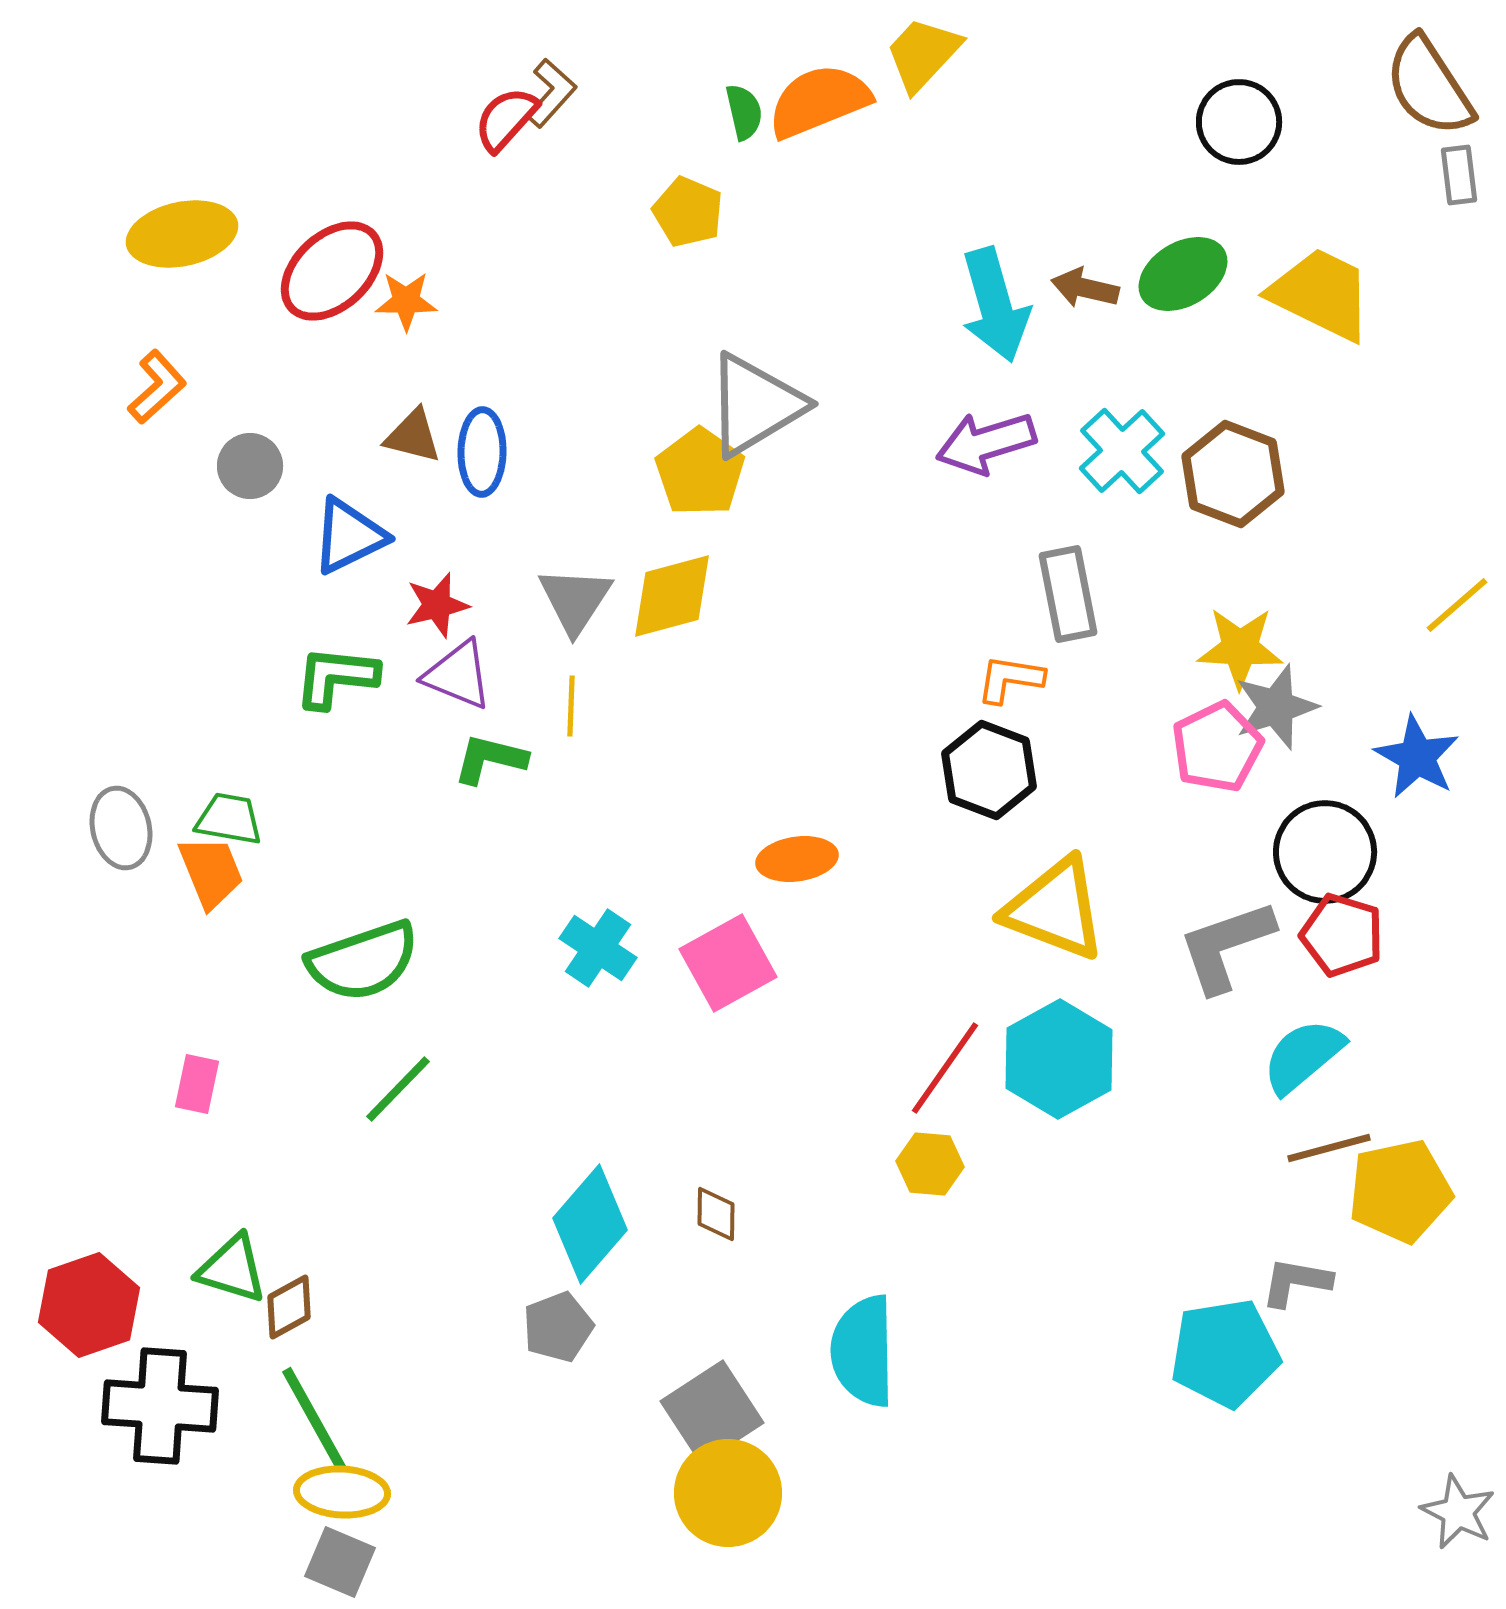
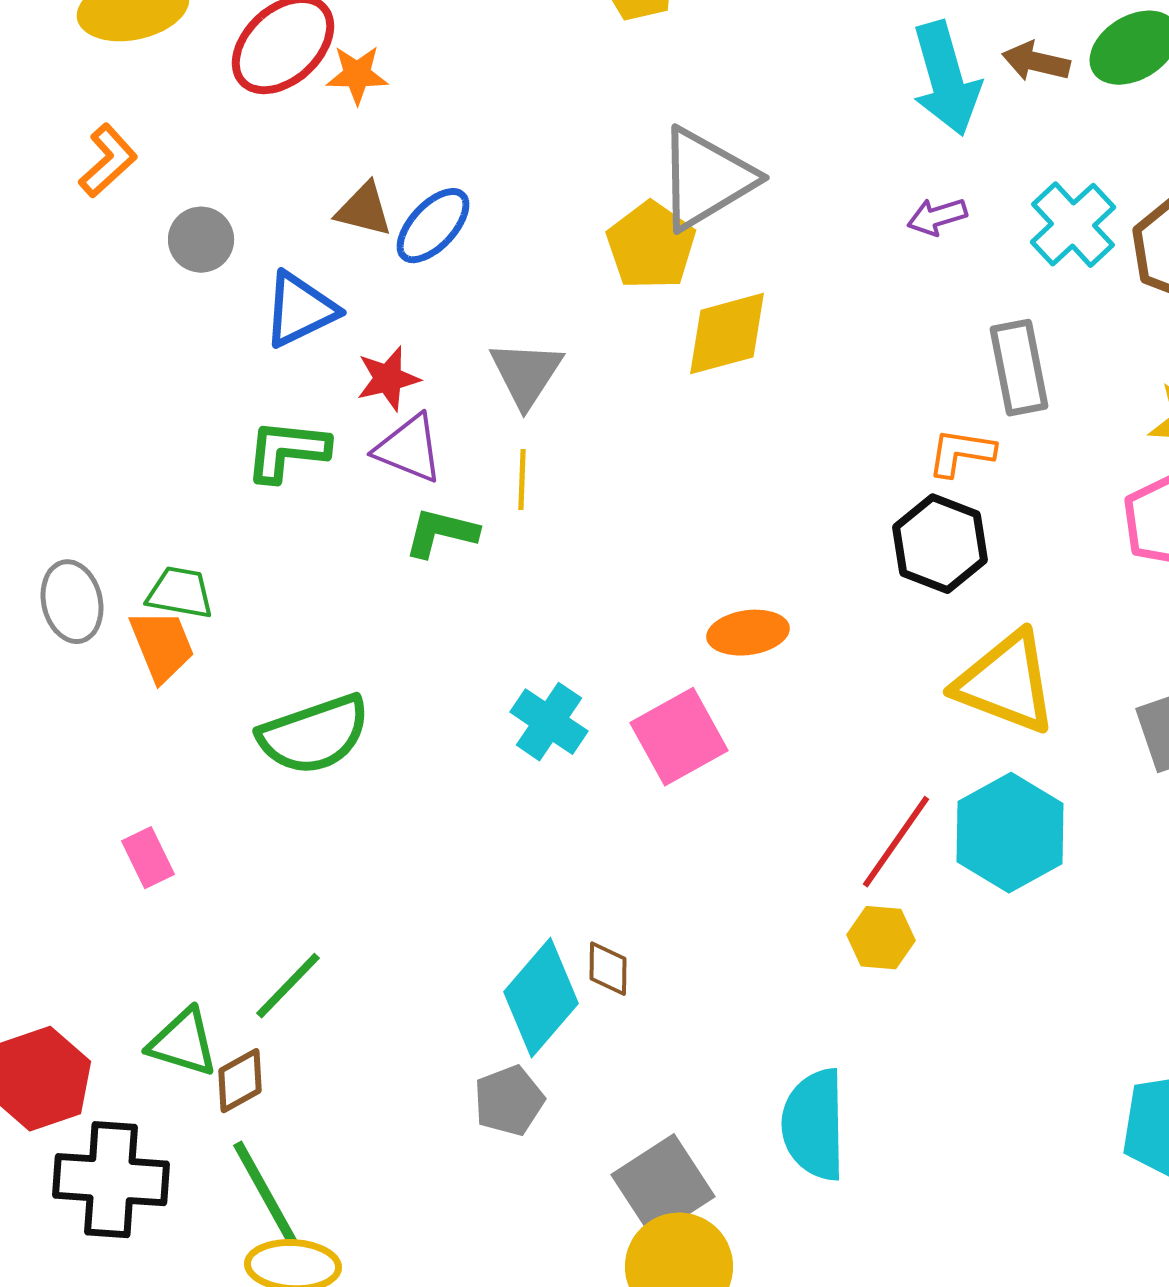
purple arrow: (986, 443) -> (937, 217), size x0.6
blue ellipse: (482, 452) -> (433, 226), turned 42
yellow diamond: (672, 596) -> (727, 334), moved
pink rectangle: (197, 1084) -> (148, 858), turned -38
green line: (398, 1089) -> (288, 986), moved
brown diamond: (716, 1214) -> (608, 969), moved

